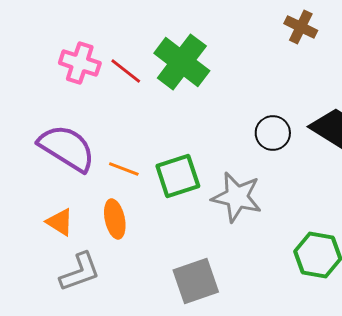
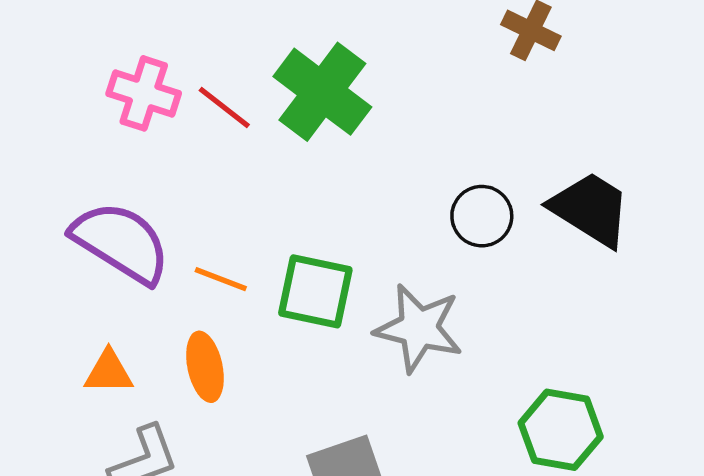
green square: (178, 176) -> (315, 291), turned 30
orange triangle: (60, 222) -> (109, 372), turned -32

